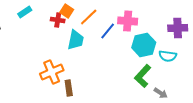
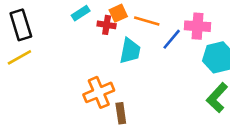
orange square: (67, 11) -> (118, 13), turned 32
cyan rectangle: (25, 12) -> (81, 13), moved
orange line: (89, 17) -> (147, 21), turned 60

